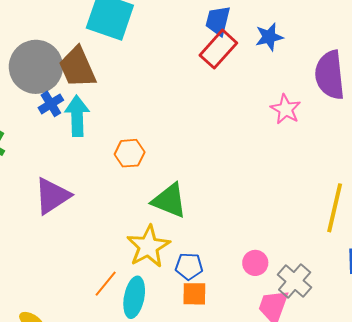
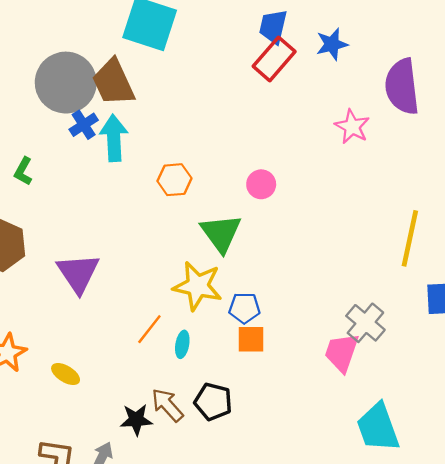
purple triangle: (52, 196) -> (78, 273), moved, turned -30
green triangle: (169, 201) -> (221, 233), turned 33
yellow star: (148, 246) -> (198, 286), turned -30
pink circle: (255, 263) -> (261, 184), moved
cyan ellipse: (134, 297) -> (182, 344), size x0.6

